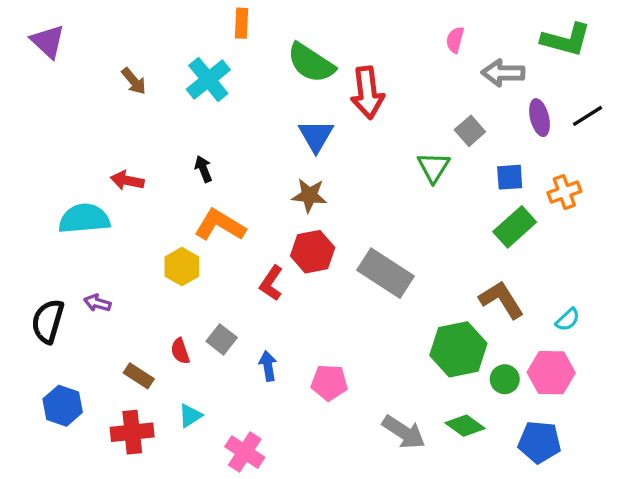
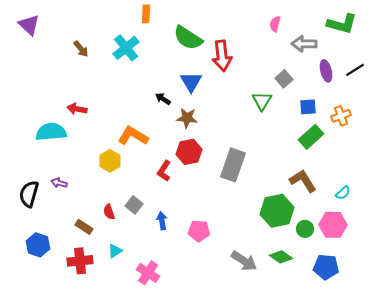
black arrow: (203, 169) -> (163, 99), moved, turned -35
gray rectangle: (386, 273) -> (233, 165), turned 76

